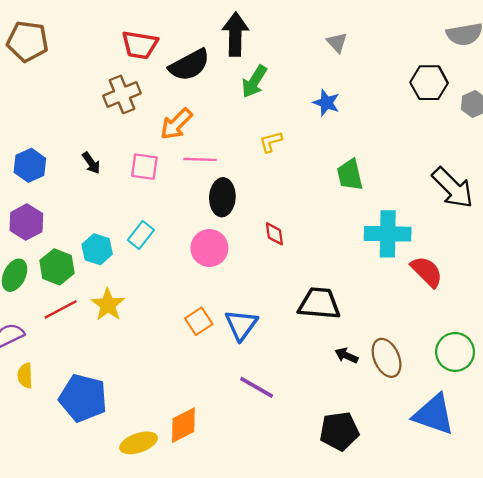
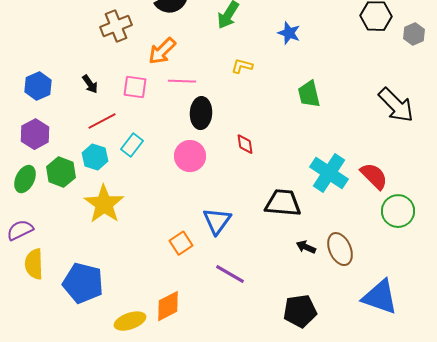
yellow L-shape: (271, 142) -> (242, 66), turned 30
cyan cross: (388, 234) -> (329, 173), moved, turned 33
yellow star: (108, 305) -> (104, 204), size x1.4
red line: (61, 309) -> (102, 121), moved
orange square: (199, 321) -> (181, 243), moved
green circle: (455, 352) -> (398, 211), moved
yellow semicircle: (25, 376) -> (34, 264), size x1.4

